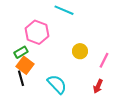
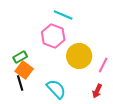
pink hexagon: (37, 32) -> (53, 36), moved
yellow circle: (80, 51) -> (79, 56), size x1.6

